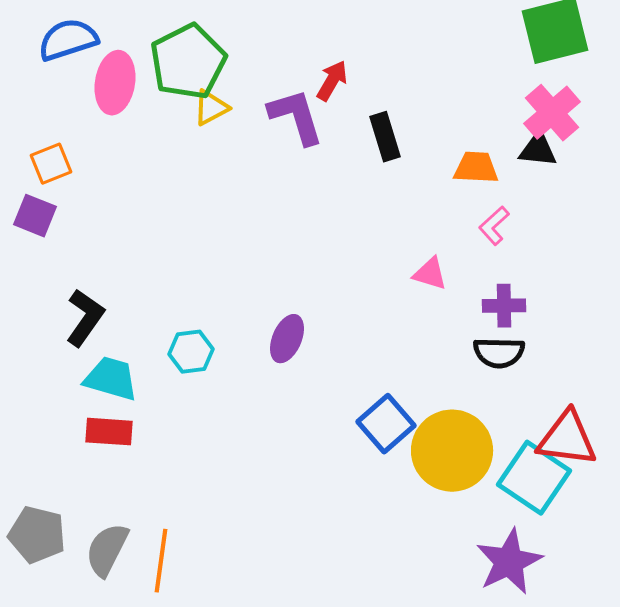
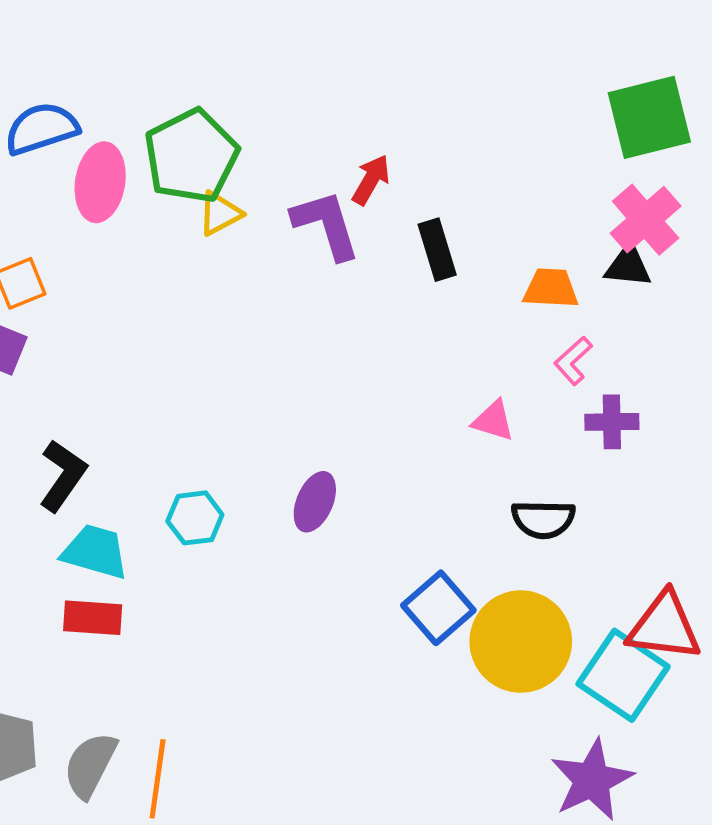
purple cross: (504, 306) -> (612, 422), moved
black semicircle: (499, 353) -> (543, 519), moved

